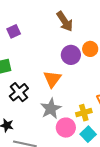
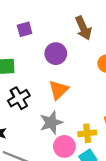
purple circle: (71, 55) -> (56, 54), moved

